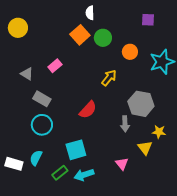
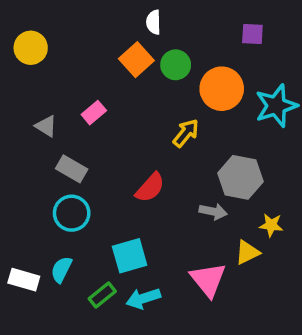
orange circle: (130, 52) -> (222, 89), size x1.6
gray arrow: (125, 124) -> (213, 211), turned -77
yellow triangle: (145, 148) -> (247, 252), turned 42
pink triangle: (122, 164) -> (208, 280), size x1.6

